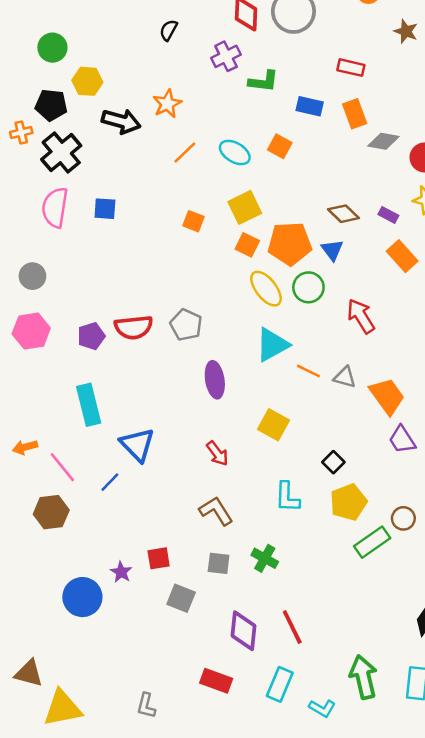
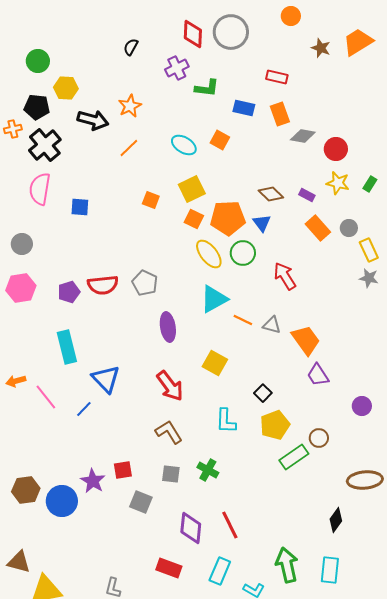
orange line: (185, 152) -> (129, 148), moved
blue square: (105, 209) -> (80, 207), moved
red arrow: (217, 453) -> (170, 386), size x1.5
brown hexagon: (51, 512) -> (26, 490), moved
purple star: (121, 572) -> (93, 481), size x1.4

